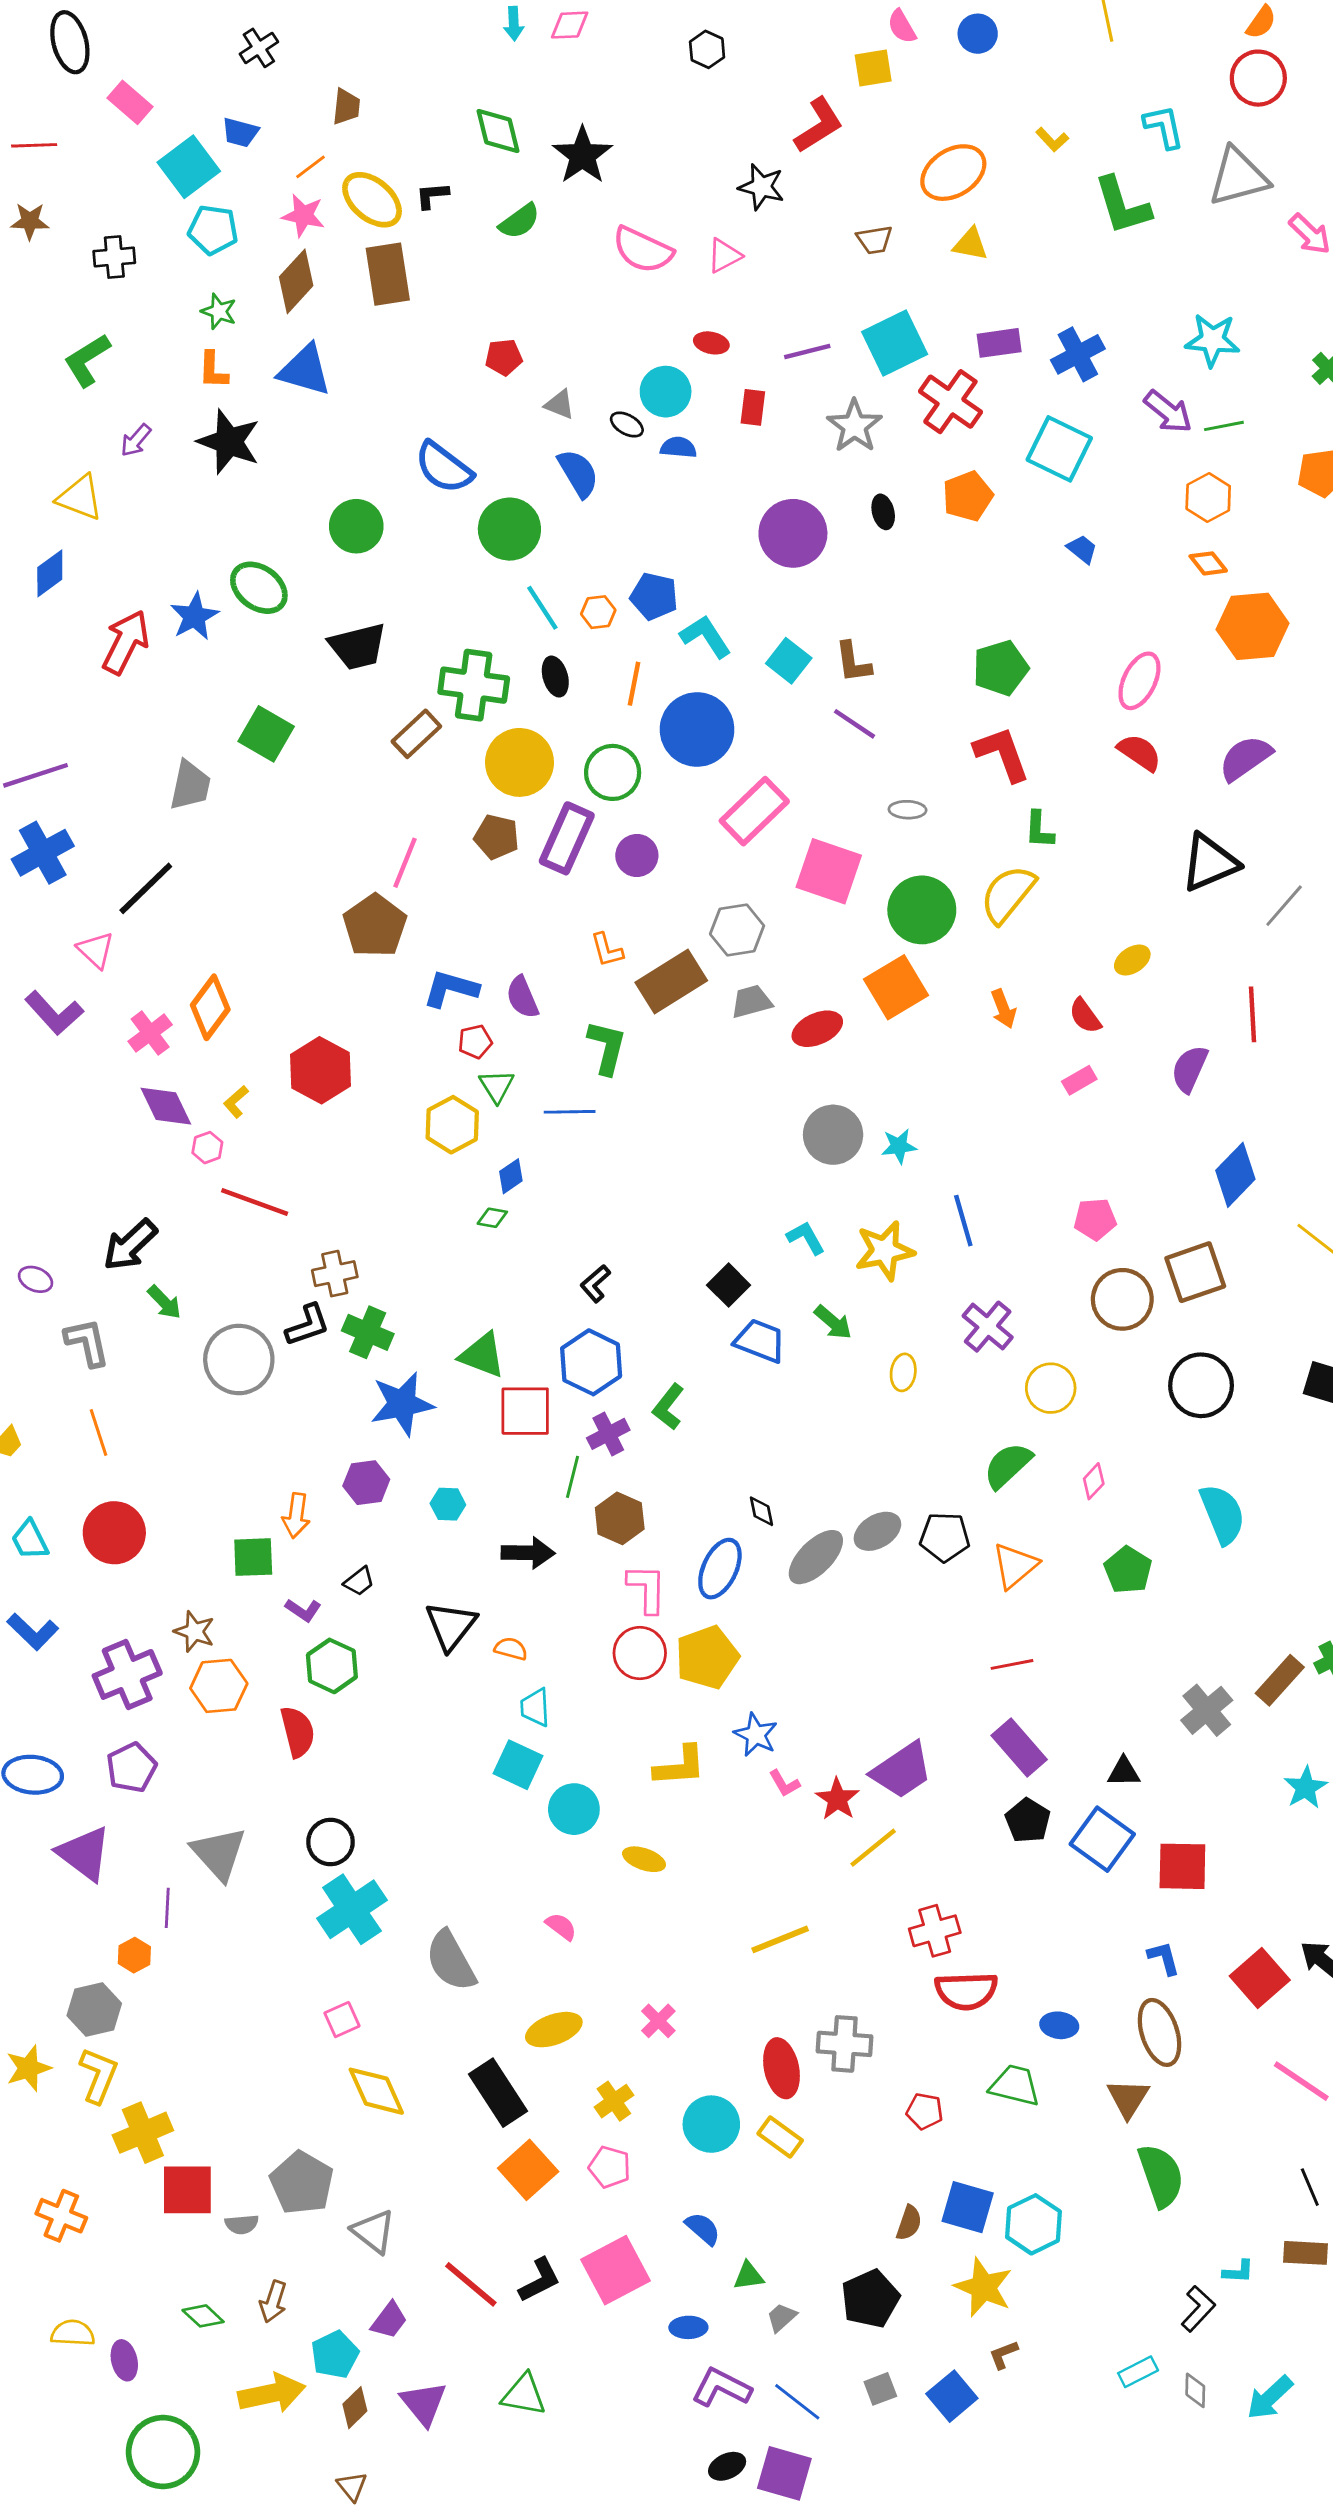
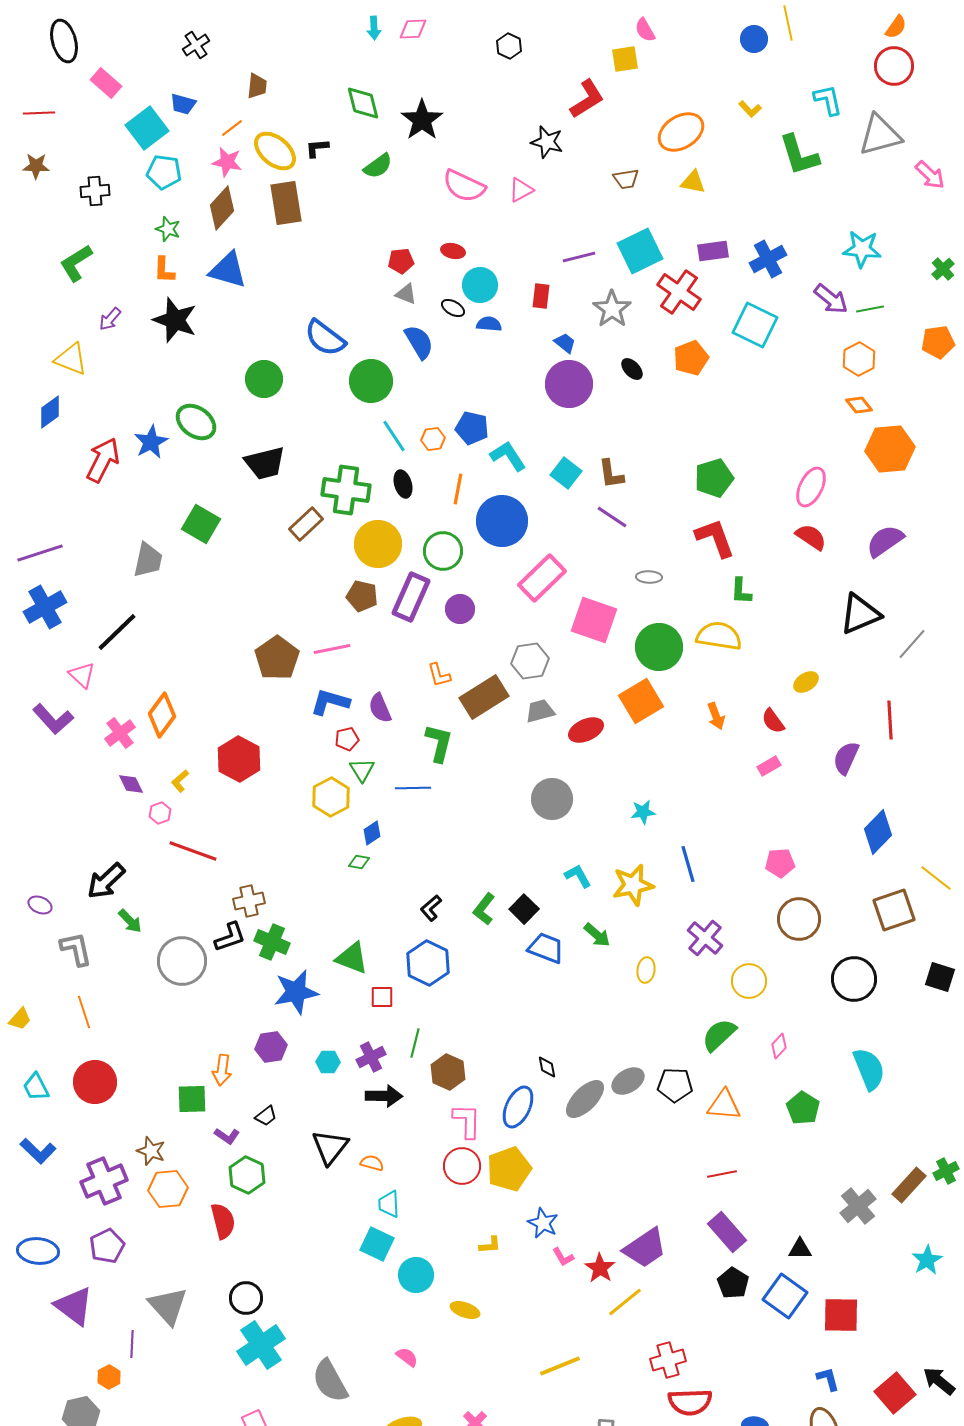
blue circle: (978, 34) -> (754, 39), moved
red ellipse: (711, 343) -> (453, 251), moved
red pentagon: (504, 357) -> (401, 261), moved
black ellipse: (883, 512) -> (632, 369), turned -30
blue trapezoid: (1082, 549) -> (565, 343), moved
pink line: (405, 863) -> (332, 649), moved, turned 57
yellow semicircle: (1008, 894) -> (719, 636), turned 60
purple diamond: (166, 1106) -> (131, 784), size x0.7
gray circle: (833, 1135) -> (552, 799), moved
brown square: (1195, 1272) -> (894, 910), moved
green L-shape: (668, 1407) -> (484, 909), moved
red square: (525, 1411) -> (382, 997), size x0.6
purple cross: (608, 1434) -> (371, 1057), moved
orange triangle: (1015, 1566) -> (724, 1105), turned 45
yellow L-shape: (680, 1766) -> (490, 1245), size x0.6

